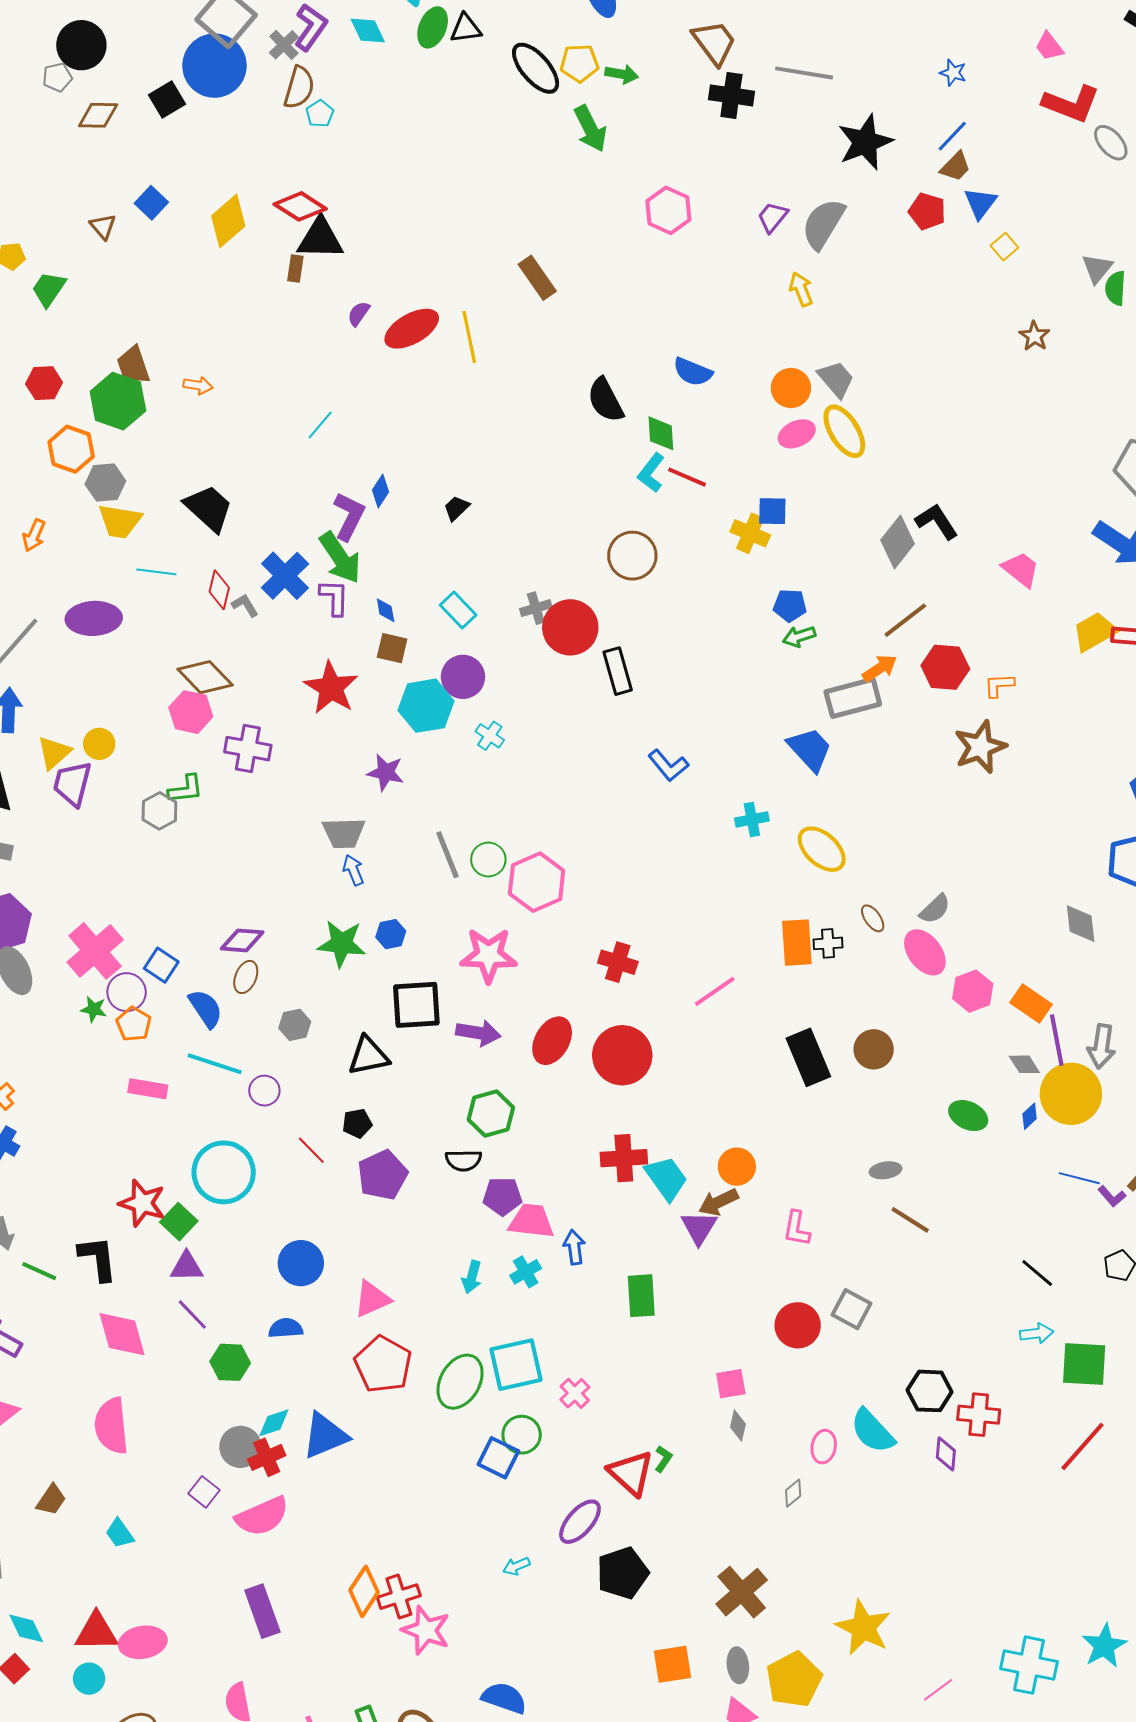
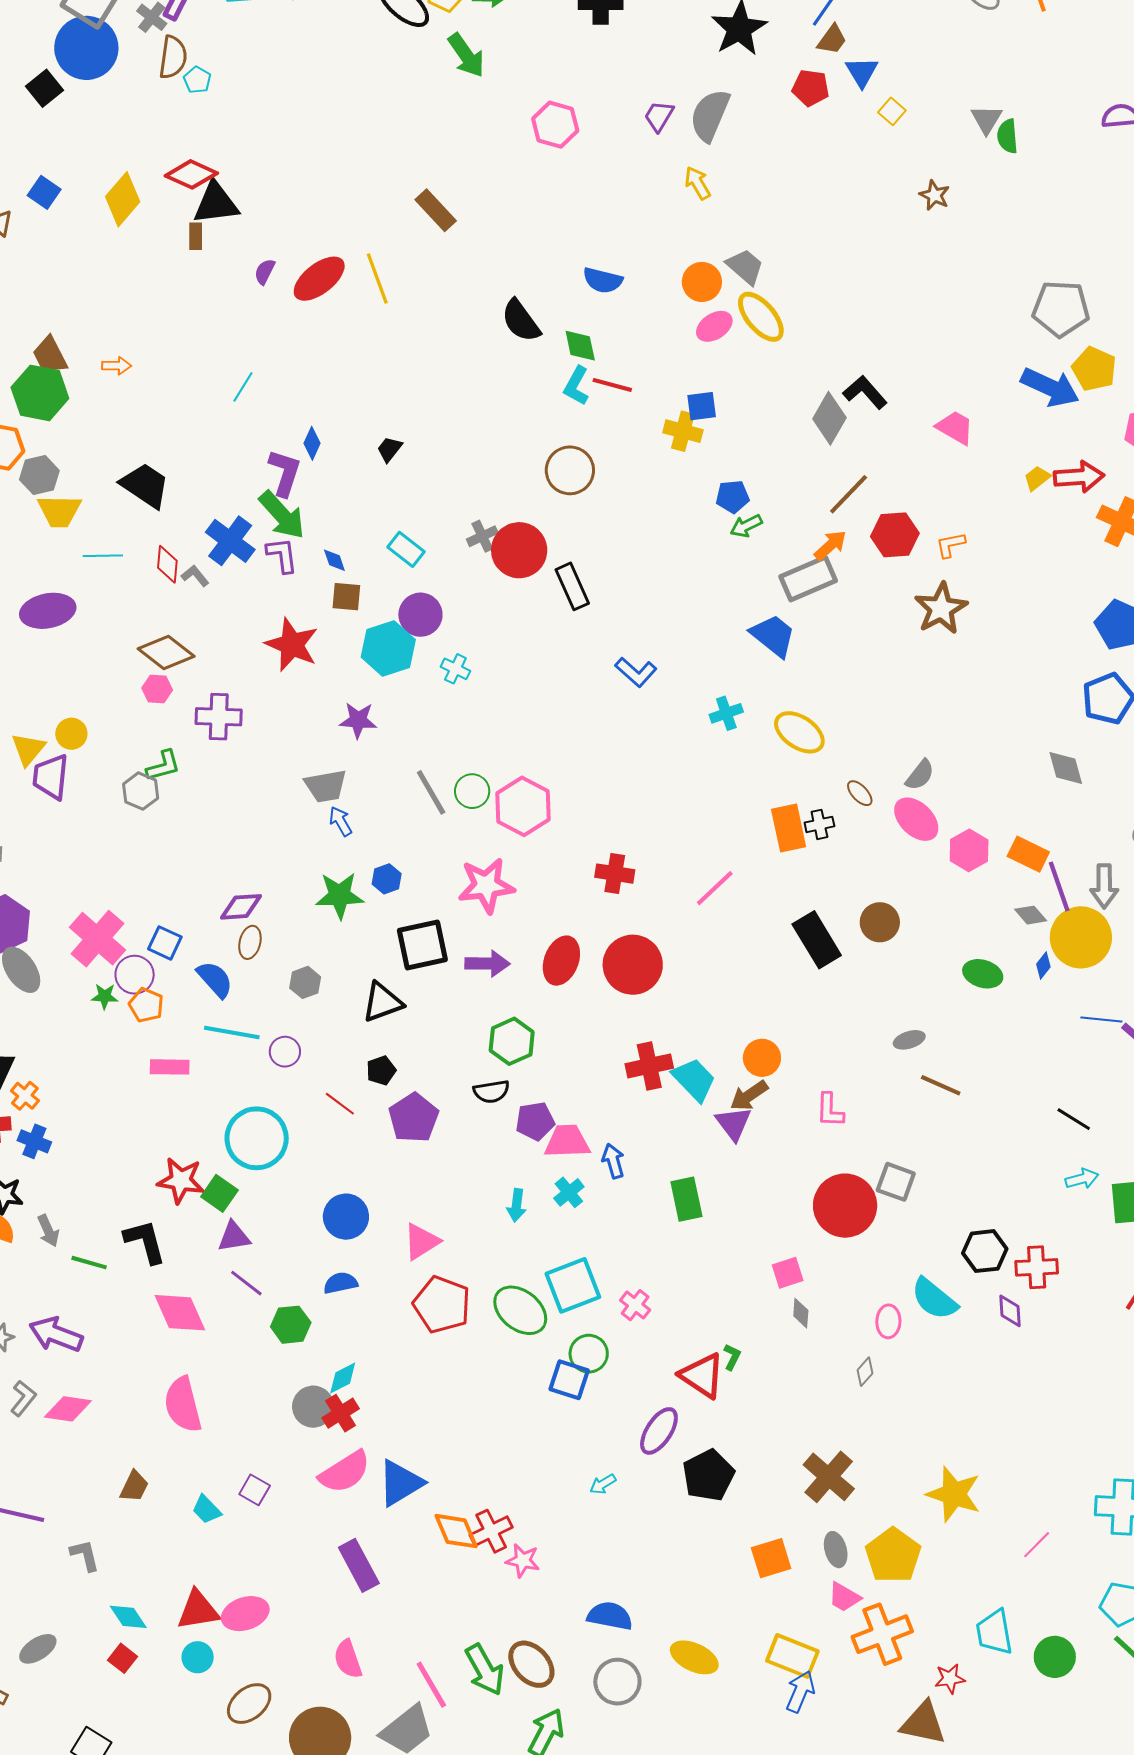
yellow trapezoid: (1095, 632) -> (1037, 478), size x0.6
pink hexagon: (191, 712) -> (157, 689), size x0.7
red circle: (798, 1325) -> (845, 1206), size x1.4
green ellipse: (460, 1382) -> (520, 1310), turned -72
blue triangle: (325, 1436) -> (400, 1483), moved
purple square: (204, 1492) -> (255, 1490), moved
orange diamond: (364, 1591) -> (456, 1531), turned -48
pink star: (426, 1630) -> (523, 1561), size x0.7

